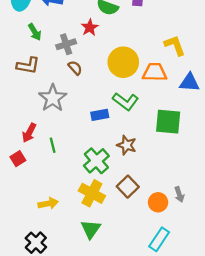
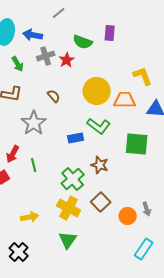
gray cross: (66, 44) -> (46, 56), moved
cyan rectangle: (159, 239) -> (144, 249), moved

